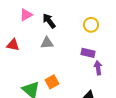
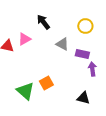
pink triangle: (26, 15) -> (24, 39), moved
gray triangle: (47, 43) -> (62, 44), moved, turned 32

